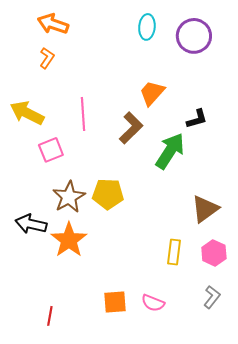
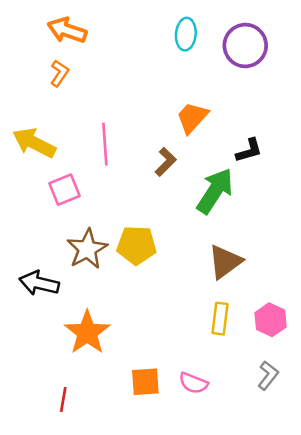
brown L-shape: (131, 128) -> (166, 162), size x0.7
brown triangle: (205, 209) -> (225, 262), moved
orange star: (69, 240) -> (87, 332), moved

